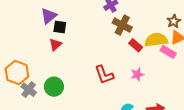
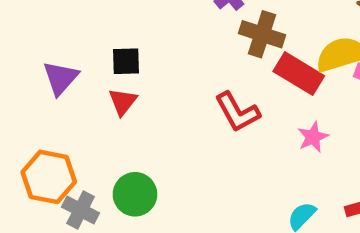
purple triangle: (49, 16) -> (61, 78), moved
red rectangle: (136, 45) -> (299, 74), size x1.5
red L-shape: (104, 75) -> (237, 112), moved

